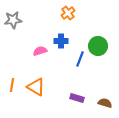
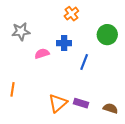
gray star: (13, 20) -> (21, 31), moved
green circle: (98, 46) -> (107, 35), moved
orange triangle: (36, 87) -> (58, 103), moved, turned 48

